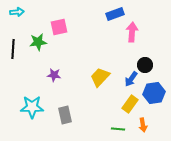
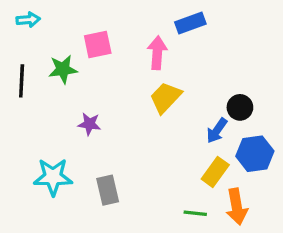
pink arrow: (132, 32) -> (157, 53), moved
yellow trapezoid: (100, 77) -> (165, 97), moved
orange arrow: (143, 125) -> (237, 207), size x1.5

